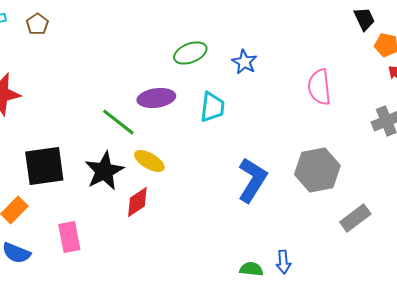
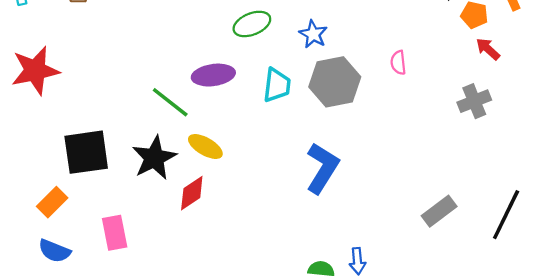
pink semicircle: (319, 87) -> (398, 63), size x0.6
gray hexagon: (317, 170) -> (335, 82), moved

